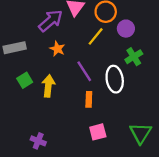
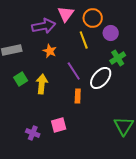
purple arrow: (51, 21) -> (44, 26), turned 30
yellow line: (96, 36) -> (84, 40), turned -60
white ellipse: (115, 79) -> (101, 78), turned 50
pink square: (98, 132) -> (59, 125), moved

